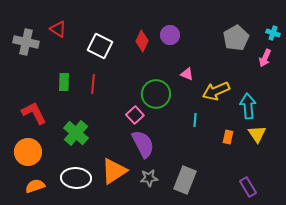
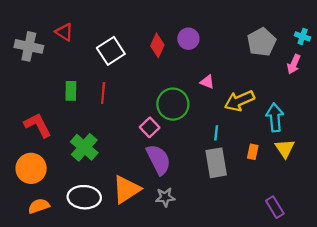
white square: (100, 46) -> (111, 51), turned 30
gray rectangle: (185, 180) -> (216, 163), moved, turned -32

